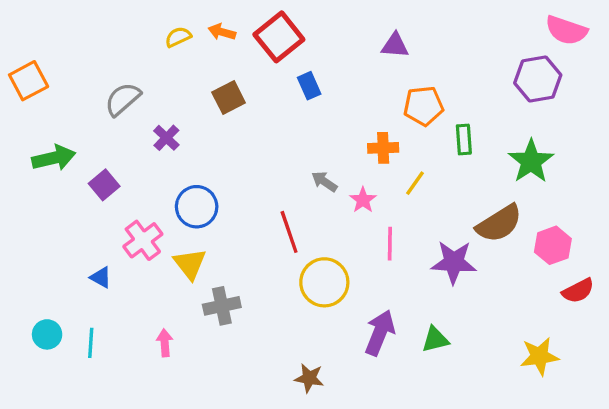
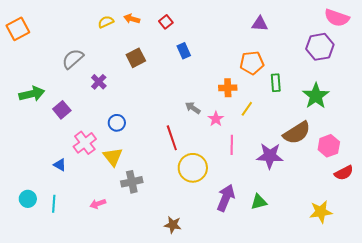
red square: (279, 37) -> (166, 22), size x0.5
purple triangle: (395, 45) -> (260, 24), moved
orange square: (29, 81) -> (18, 29), moved
blue circle: (197, 207) -> (117, 123), size x0.7
pink arrow: (165, 343) -> (98, 204), turned -105
brown star: (309, 378) -> (173, 225), moved

